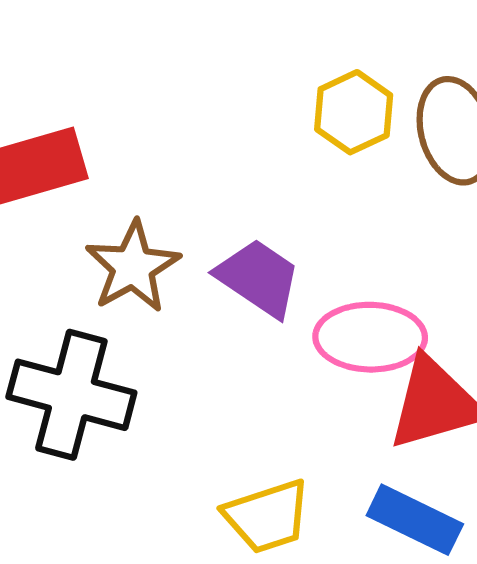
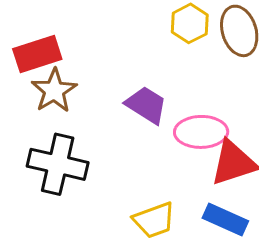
brown star: (133, 267) -> (54, 91), moved

